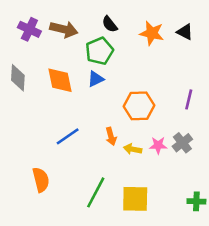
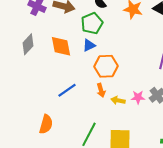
gray diamond: (18, 78) -> (28, 44), turned 40
orange hexagon: (139, 106) -> (106, 66), moved
orange semicircle: (41, 180) -> (46, 124), turned 30

